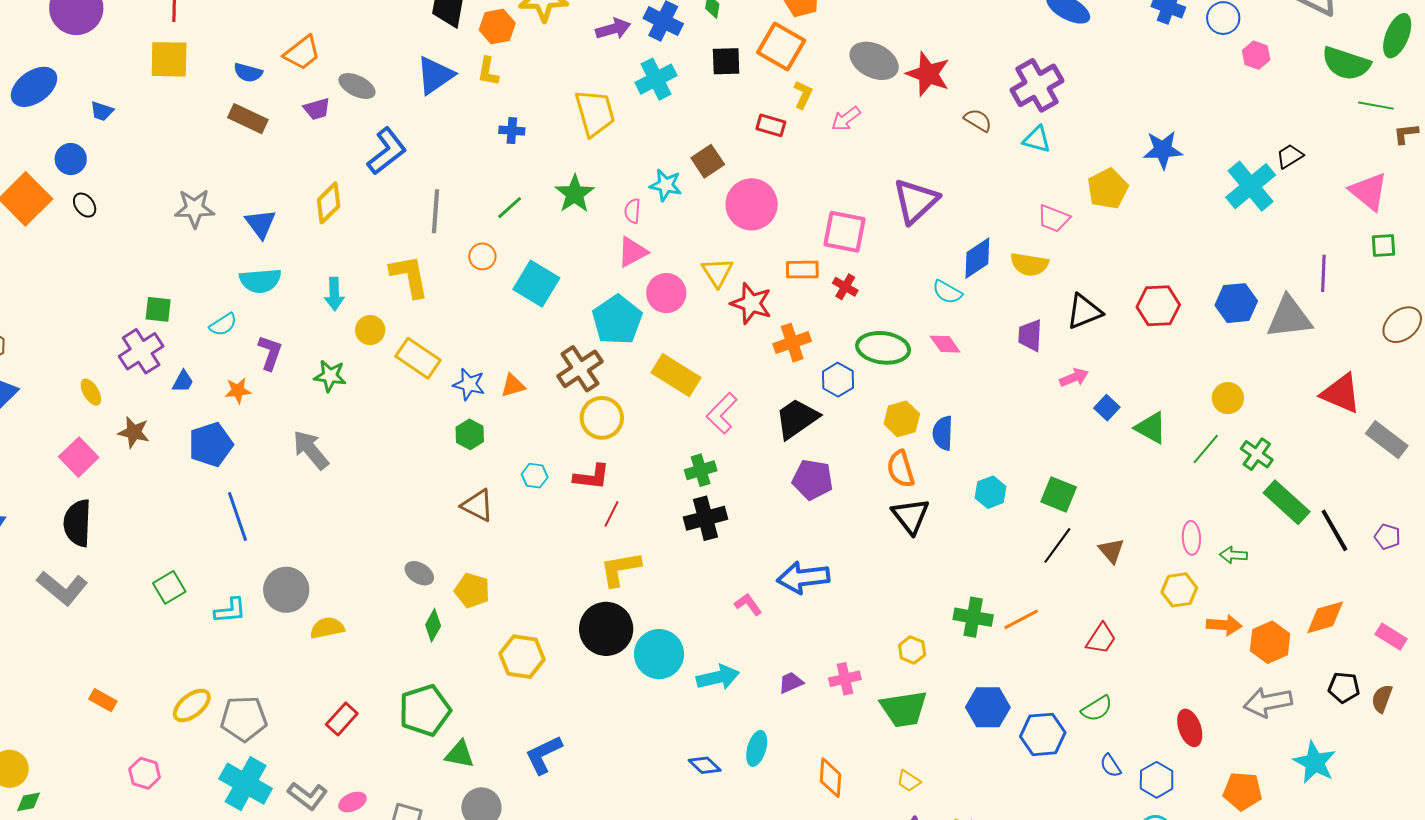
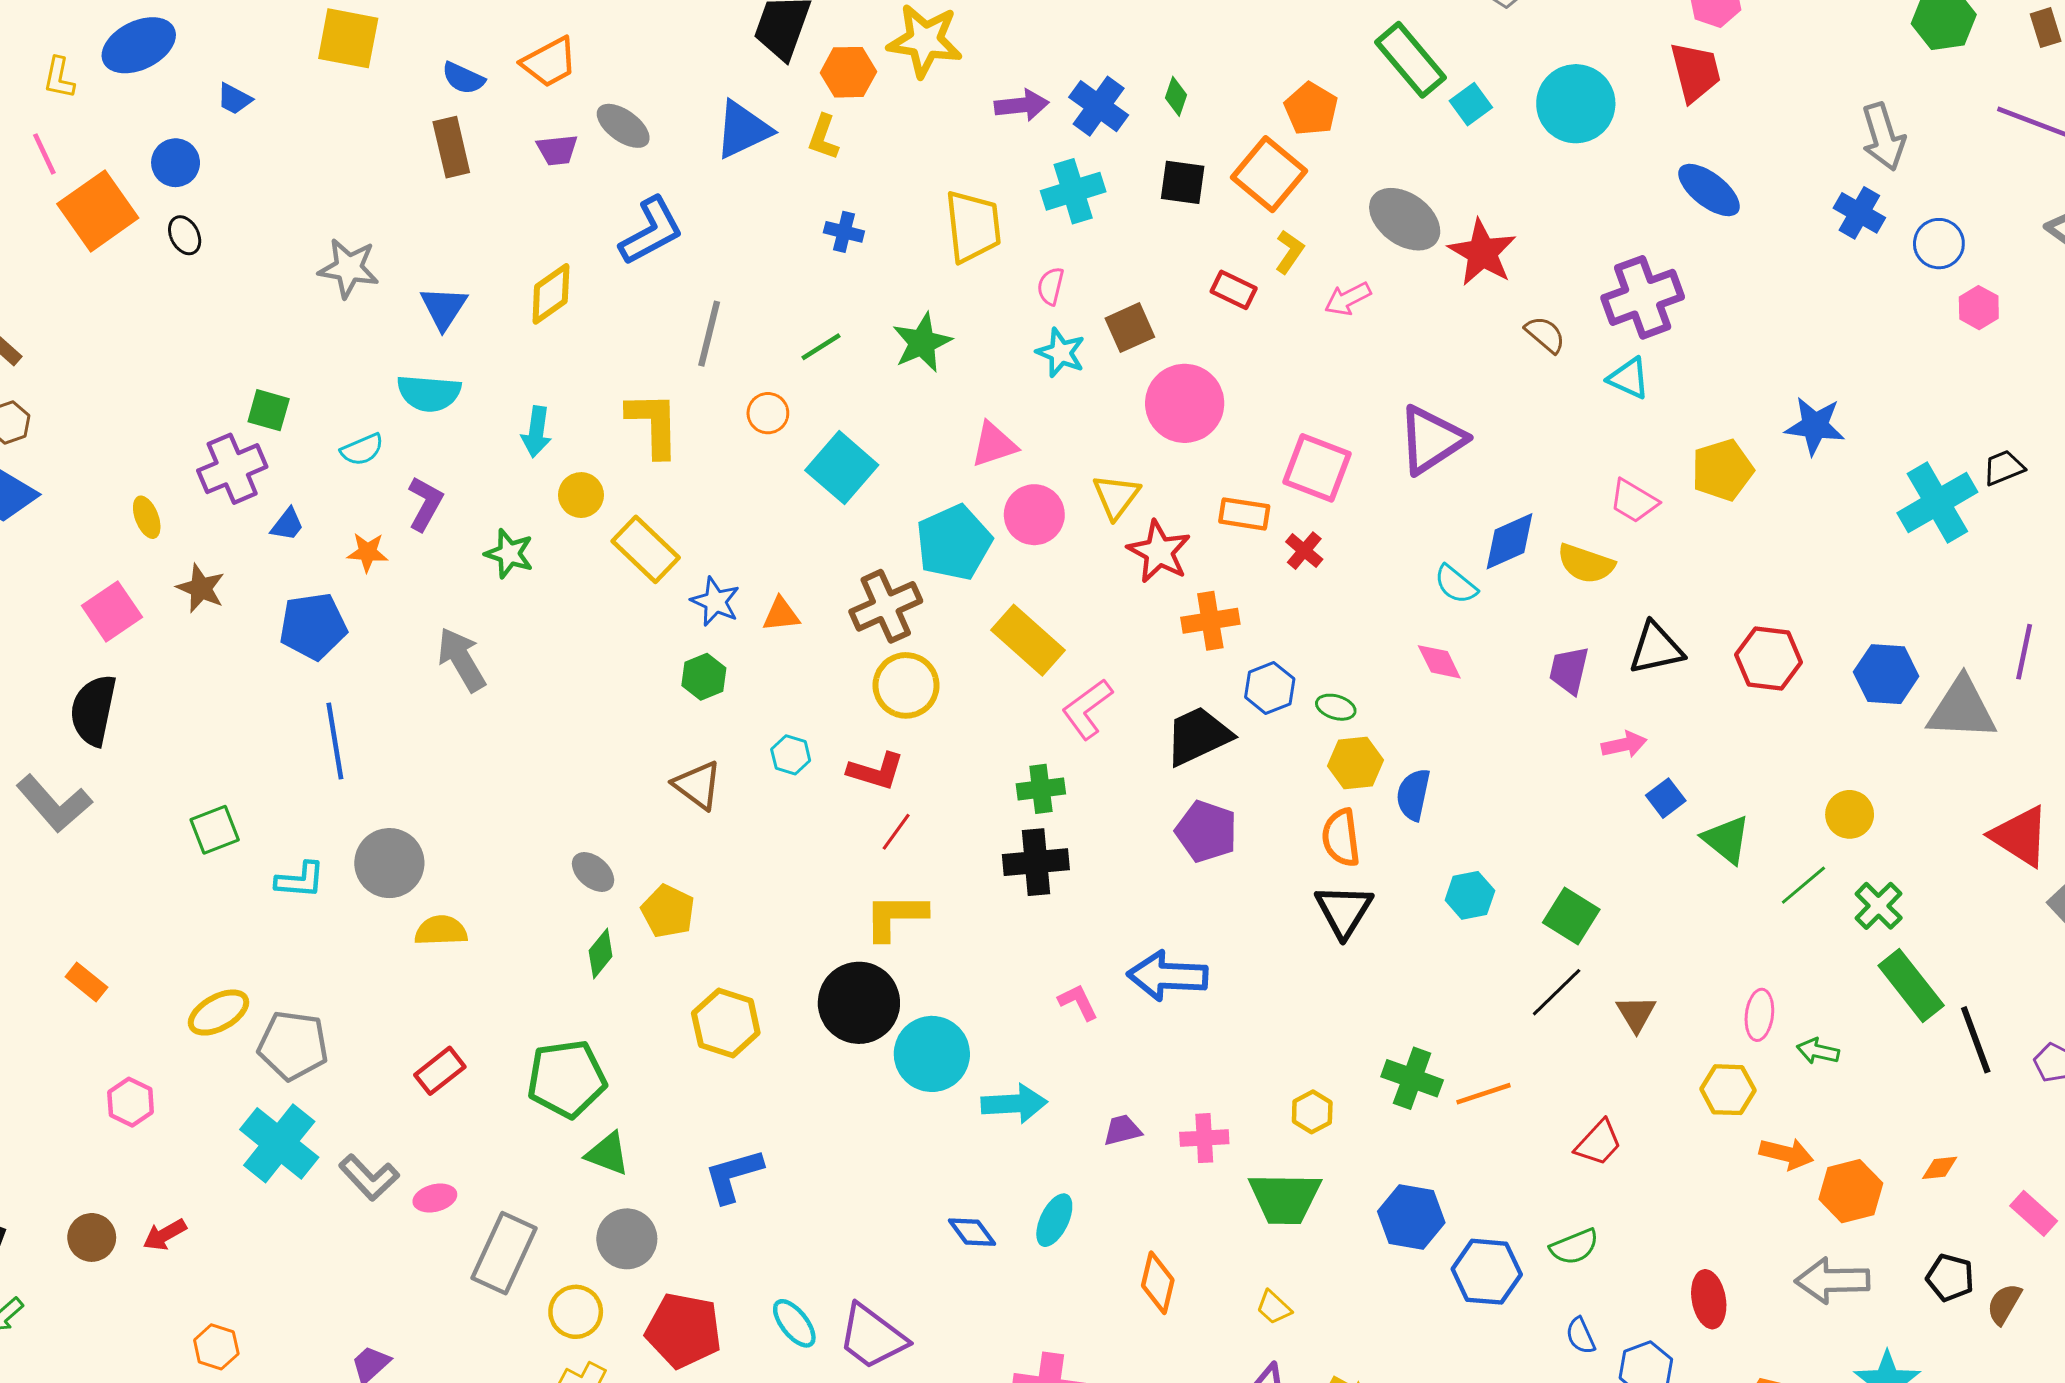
brown rectangle: (248, 119) -> (451, 147), turned 42
pink semicircle: (633, 211) -> (1051, 286), moved
green ellipse: (883, 348) -> (1336, 707), moved, size x0.5
orange diamond: (1325, 617) -> (1940, 1168), size x0.6

